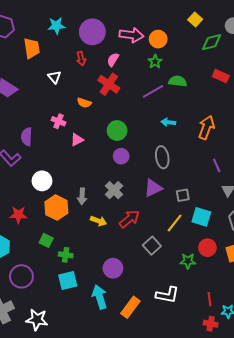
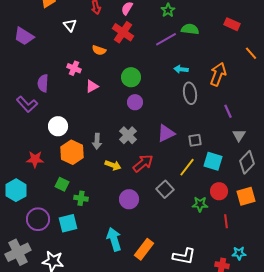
gray ellipse: (162, 157) -> (190, 93), moved
purple circle: (113, 268) -> (129, 199), moved
cyan square: (68, 281) -> (68, 223), moved
white L-shape: (167, 295) -> (184, 256), moved
red line: (210, 299) -> (226, 221), moved

